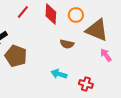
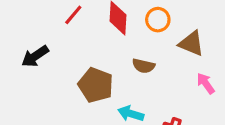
brown triangle: (97, 30) -> (191, 44), size x0.7
brown pentagon: (16, 56) -> (96, 85), moved

